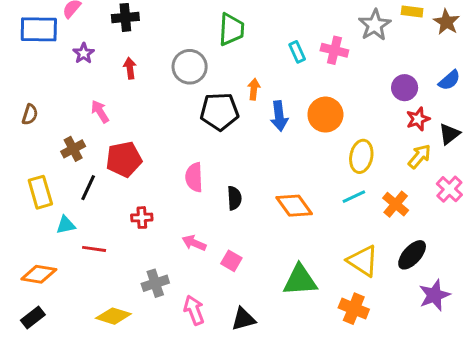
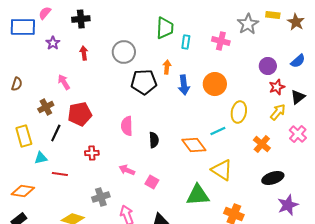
green trapezoid: (231, 29) -> (165, 28), moved
cyan rectangle: (297, 52) -> (186, 42), moved, turned 32
cyan line: (354, 197) -> (218, 131), moved
black ellipse: (412, 255) -> (273, 178), turned 30
yellow triangle: (363, 261) -> (222, 170), moved

